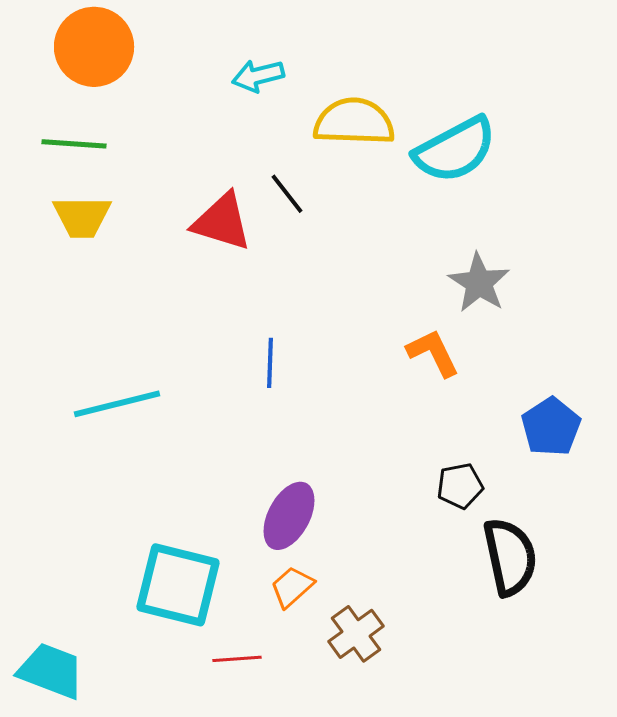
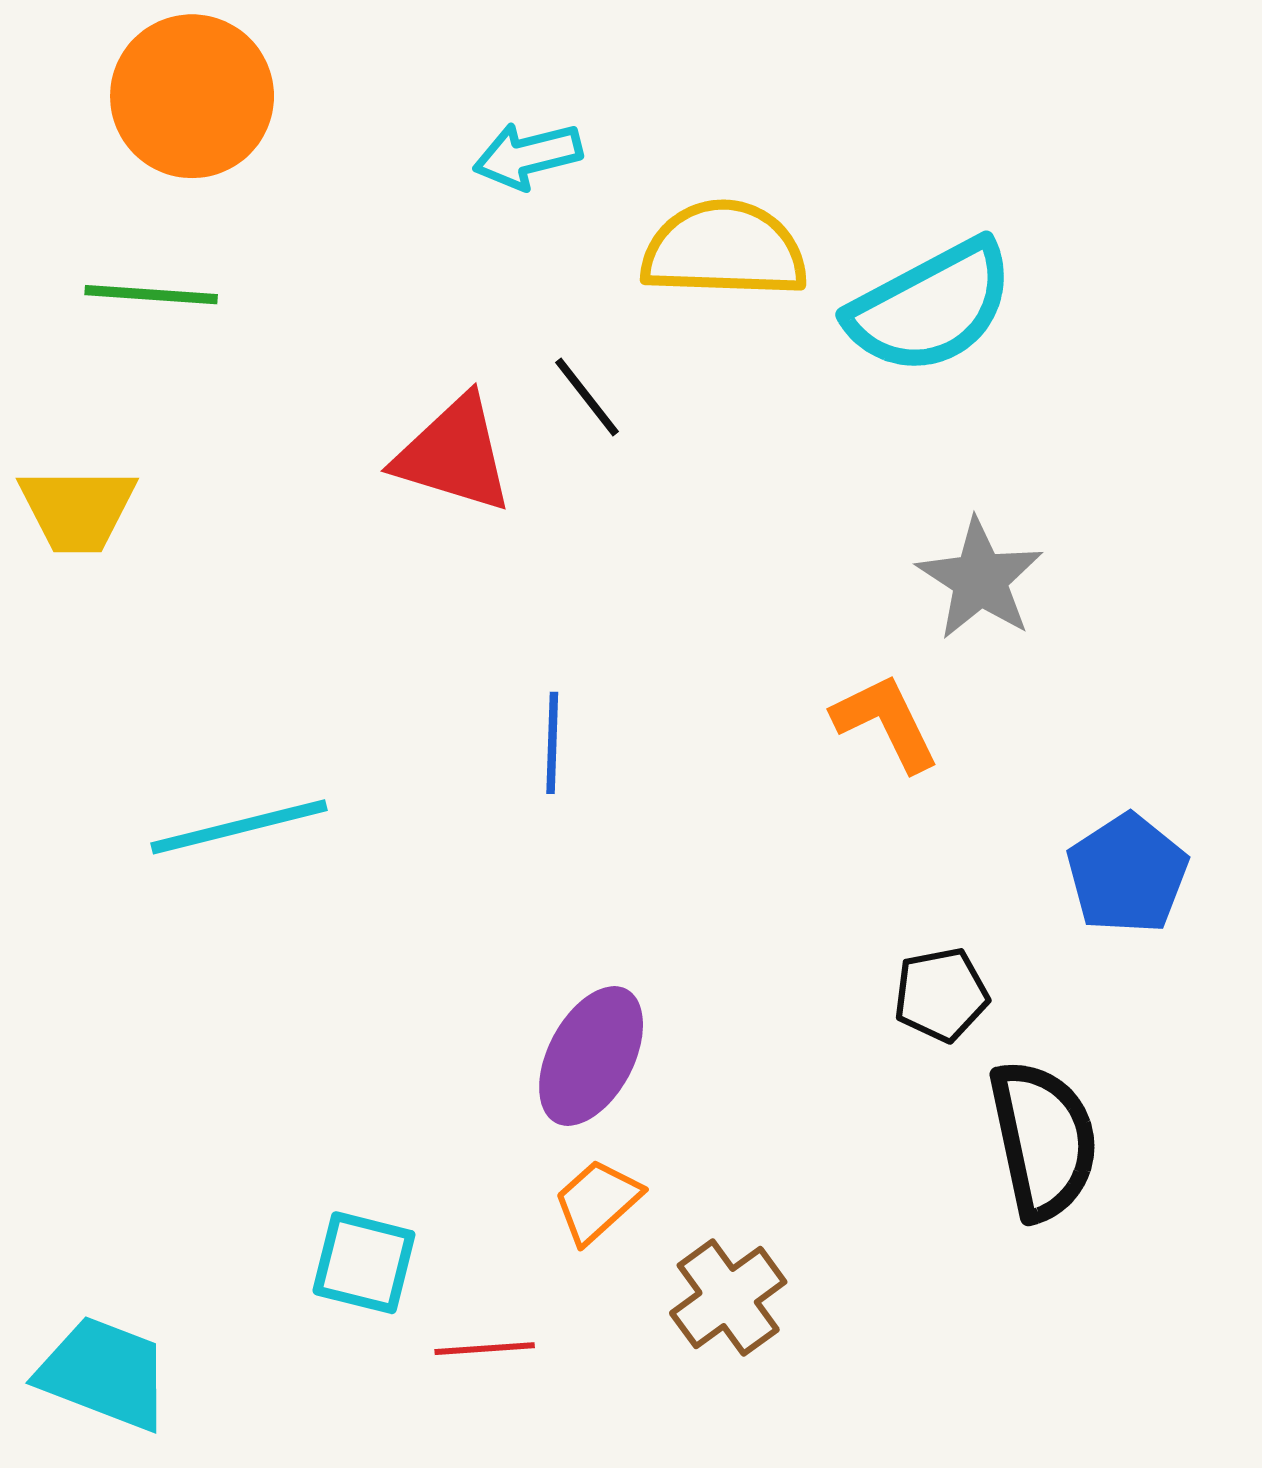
yellow trapezoid: (82, 217) -> (77, 510), moved
cyan square: (178, 585) -> (364, 1263), moved, size x0.6

